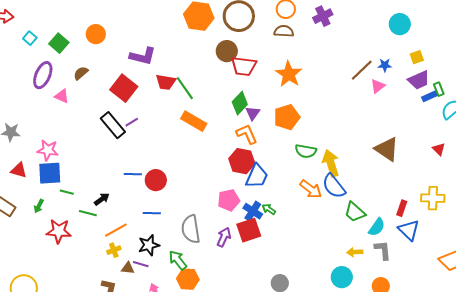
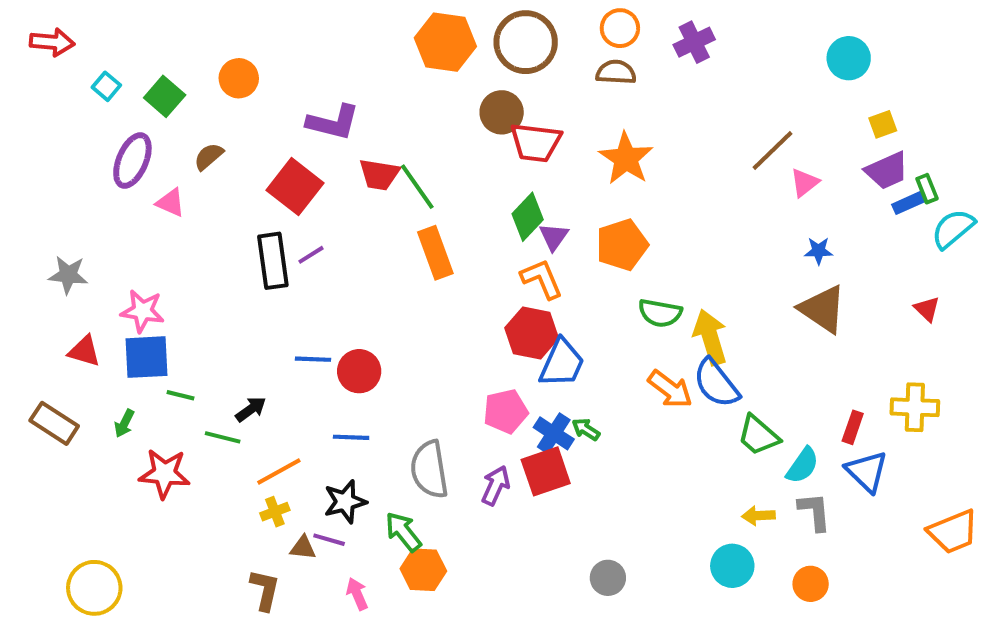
blue star: (385, 65) -> (819, 251), moved
orange rectangle: (194, 121) -> (435, 253), turned 40
black rectangle: (113, 125) -> (273, 261), turned 32

